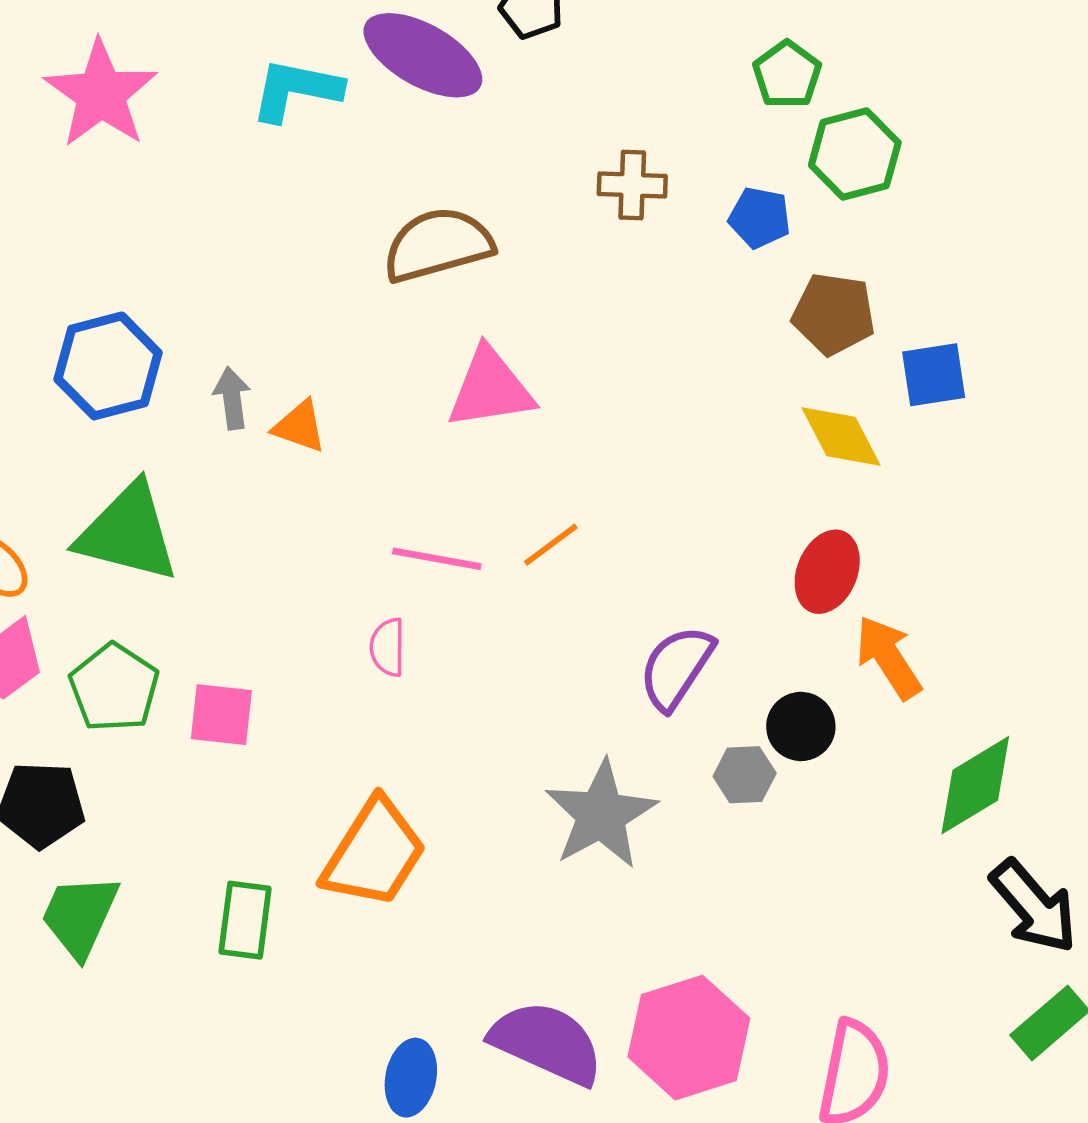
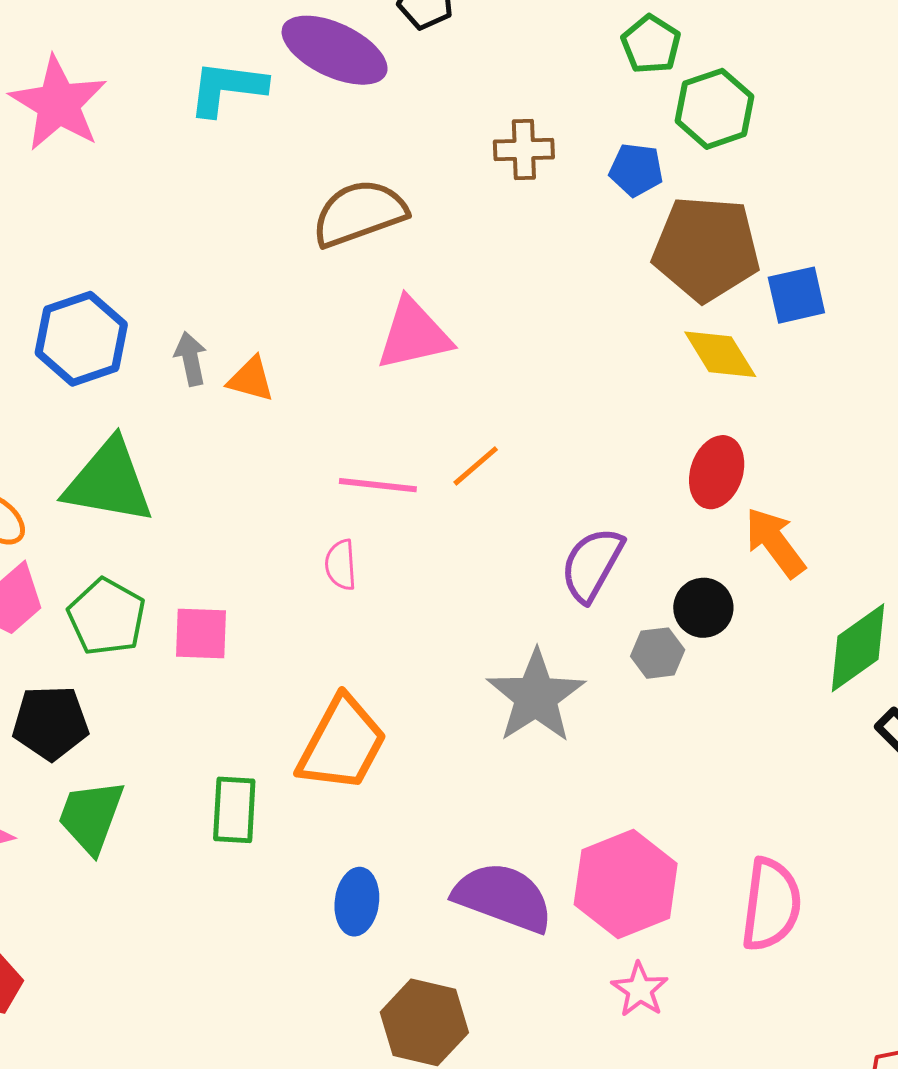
brown pentagon: (834, 314) -> (706, 249), size x1.5
blue ellipse: (411, 1078) -> (357, 902), moved

